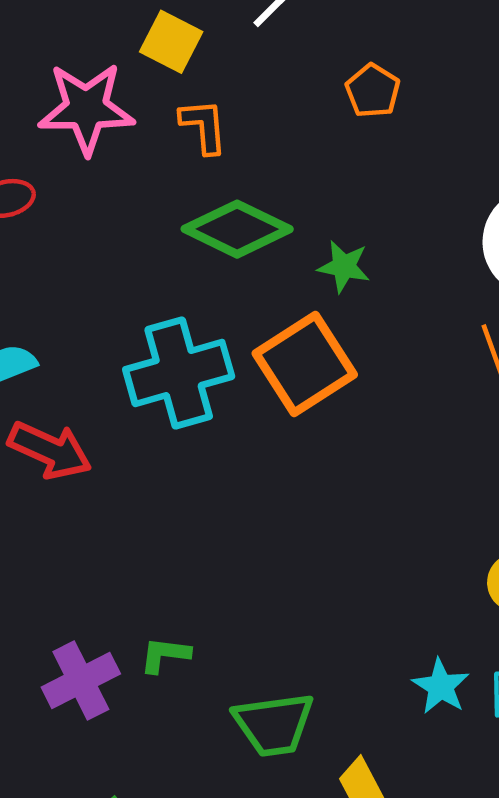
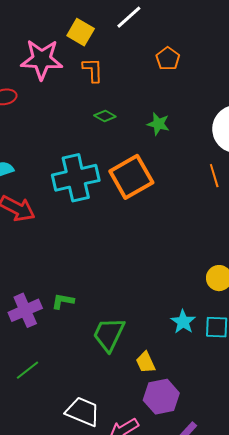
green diamond: (237, 229) -> (105, 116), size x0.5
green star: (344, 267) -> (158, 124), moved
green trapezoid: (274, 724) -> (109, 334), turned 120

